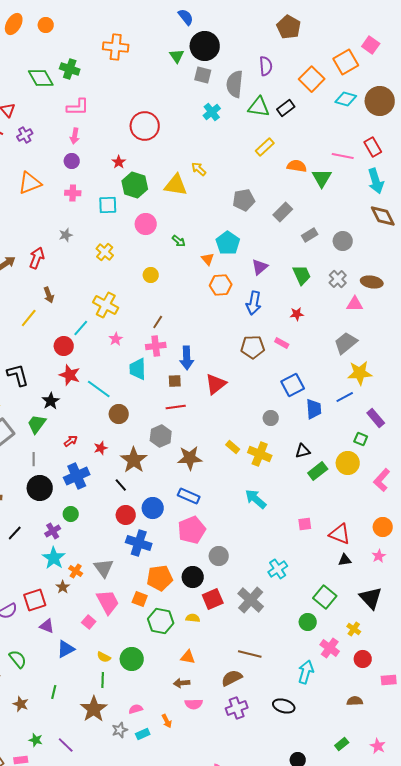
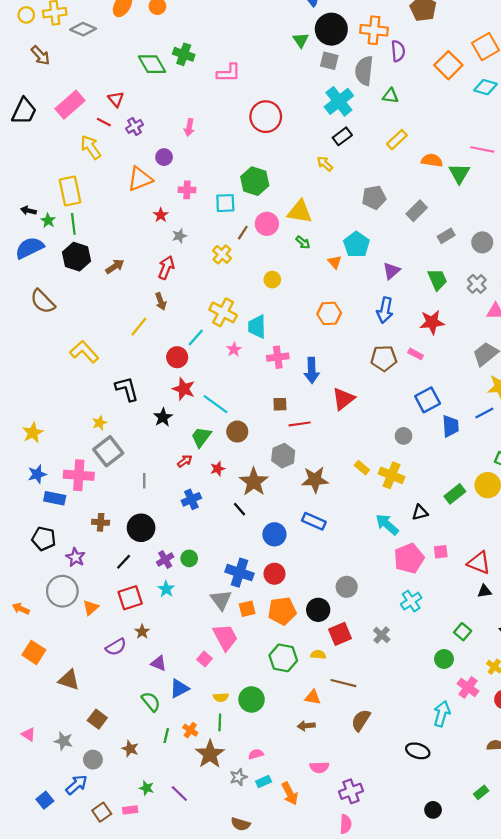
orange cross: (116, 47) -> (374, 30), moved
pink L-shape: (78, 107) -> (229, 73), moved
green triangle: (259, 107) -> (390, 96), size x0.7
black rectangle: (286, 108) -> (342, 136), moved
cyan cross: (212, 112) -> (339, 101), size x1.5
purple circle: (72, 161) -> (164, 157), moved
red star: (119, 162) -> (161, 215), moved
yellow triangle: (176, 185) -> (300, 212), moved
red arrow: (37, 258) -> (166, 268), moved
orange hexagon: (221, 285) -> (329, 313), moved
red star: (297, 314) -> (432, 322), size x1.6
brown line: (158, 322) -> (243, 233), moved
cyan trapezoid: (138, 369) -> (257, 327), moved
brown square: (175, 381) -> (280, 404), moved
green trapezoid: (37, 424) -> (201, 437), moved
black triangle: (303, 451) -> (420, 512), moved
blue cross: (77, 476) -> (191, 499), size x0.7
black circle: (40, 488) -> (141, 528), moved
green circle: (71, 514) -> (189, 558), moved
red circle: (126, 515) -> (274, 574), moved
pink pentagon: (192, 530) -> (409, 558), moved
blue cross: (139, 543) -> (239, 573), moved
cyan star: (54, 558) -> (166, 589), size x0.7
orange cross: (76, 571) -> (190, 730), moved
brown star: (63, 587) -> (142, 632), moved
green square: (325, 597) -> (463, 632), size x0.7
orange square: (140, 599) -> (247, 609), moved, turned -35
red square: (35, 600) -> (130, 598), moved
gray cross: (251, 600) -> (382, 635), size x0.6
brown line: (250, 654) -> (343, 683), moved
yellow semicircle: (104, 657) -> (221, 697), turned -32
green semicircle: (18, 659) -> (151, 702), moved
brown semicircle: (232, 678) -> (361, 720), turned -30
pink semicircle: (194, 704) -> (319, 767), moved
purple cross: (237, 708) -> (351, 791), moved
orange arrow: (167, 721) -> (290, 793), moved, size x1.5

